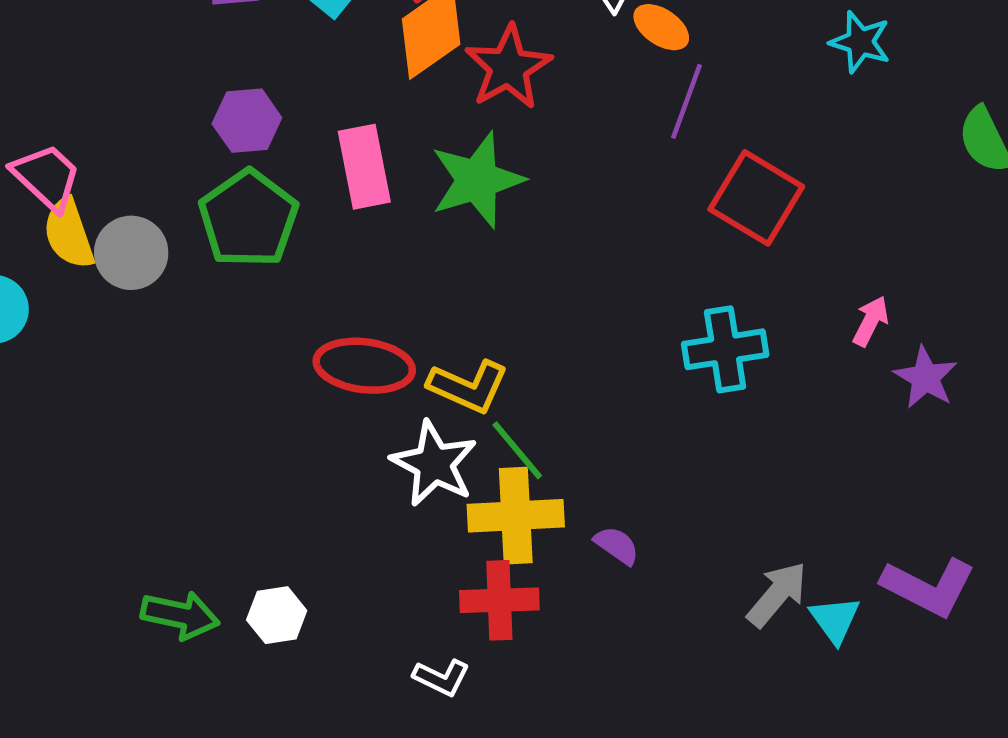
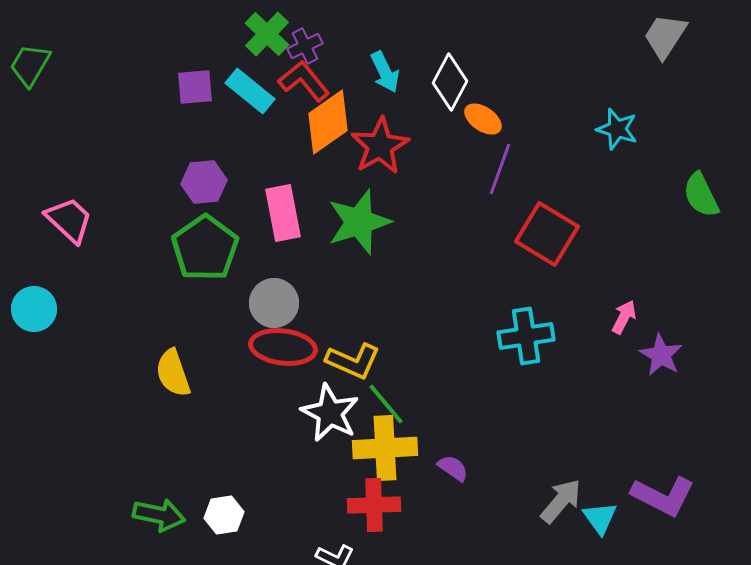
yellow semicircle: (69, 234) -> (173, 373), moved
gray circle: (131, 253) -> (274, 303), moved

